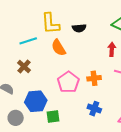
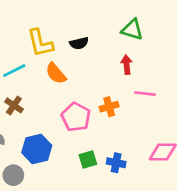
blue cross: (94, 109) -> (116, 163), moved
green square: (53, 116) -> (88, 160), moved

